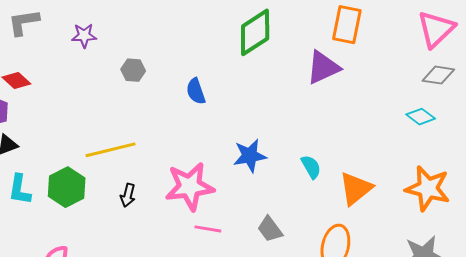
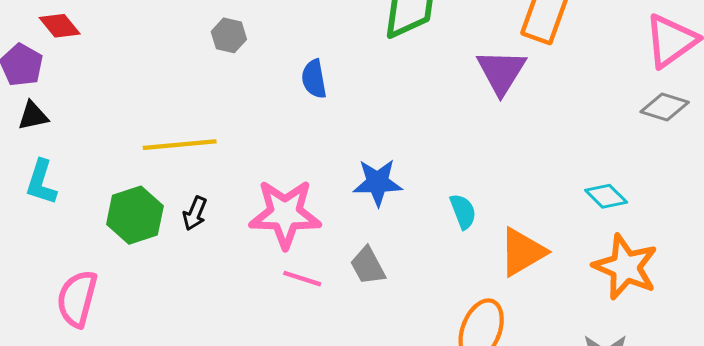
purple triangle: (323, 67) -> (501, 72), turned -42
cyan diamond: (421, 117) -> (606, 196), moved
green hexagon: (67, 187) -> (135, 215), moved
gray trapezoid: (270, 229) -> (368, 266), moved

